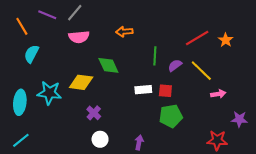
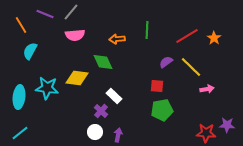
orange arrow: (124, 32) -> (117, 39), moved
green line: (155, 56) -> (147, 30), moved
white rectangle: (143, 90) -> (114, 96), moved, turned 49
purple cross: (94, 113) -> (101, 111), moved
purple star: (239, 119) -> (227, 125), moved
purple arrow: (139, 142) -> (118, 135), moved

